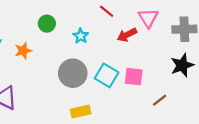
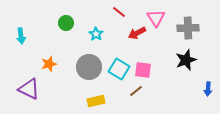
orange star: (23, 51) -> (49, 64), moved
brown line: (160, 100) -> (136, 91), moved

